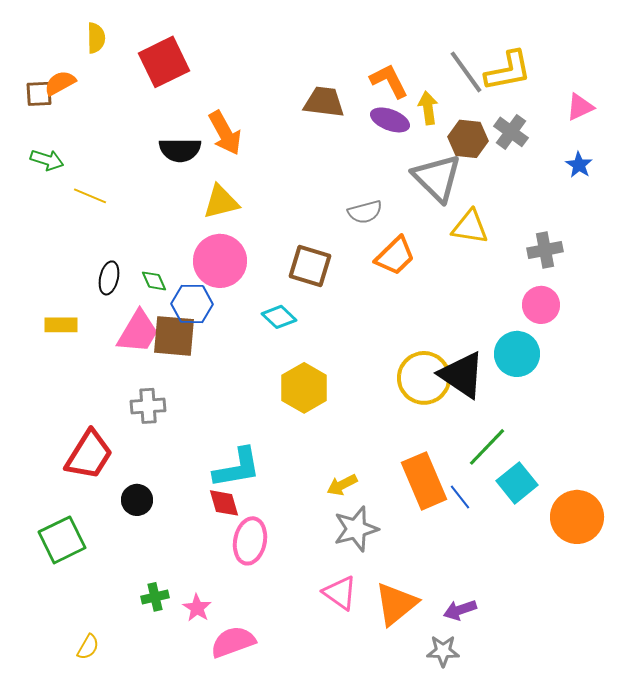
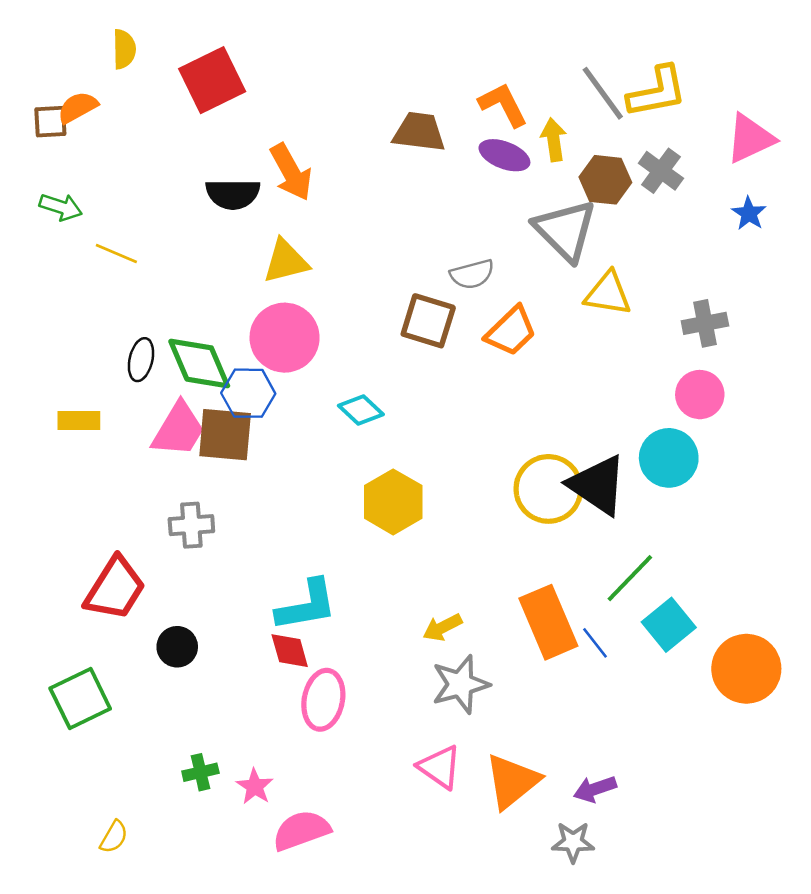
pink triangle: (580, 107) -> (750, 138), size x1.4
brown square: (310, 266) -> (428, 321), moved
green diamond: (154, 281) -> (199, 363), size x2.0

